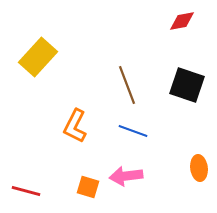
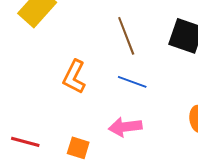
orange square: (88, 187) -> (78, 148), moved

